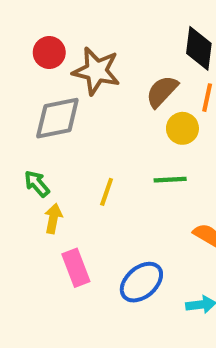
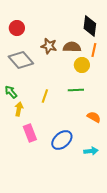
brown star: (96, 71) -> (49, 46), moved, size x0.7
brown semicircle: (162, 91) -> (72, 47), turned 48
gray diamond: (57, 118) -> (21, 60), turned 60

